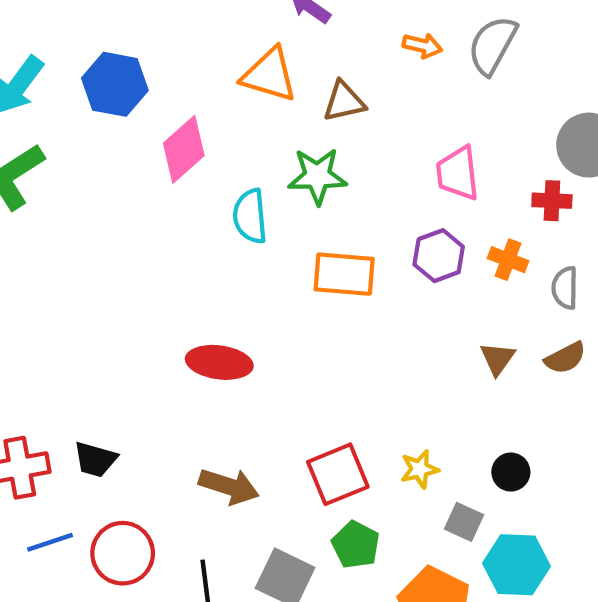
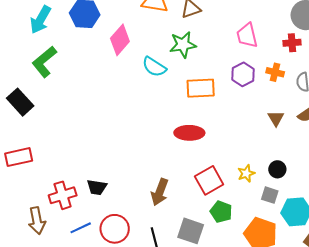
cyan semicircle: (250, 216) -> (154, 67), turned -45
red ellipse: (219, 362) -> (189, 133), moved
black circle: (511, 472) -> (277, 169), moved
brown arrow: (229, 486) -> (160, 192), turned 100

